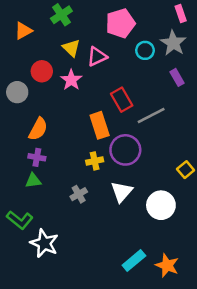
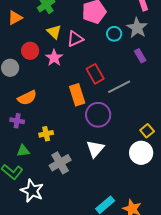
orange semicircle: (38, 129) -> (27, 98), turned 36
purple cross: (37, 157) -> (17, 121), moved
yellow cross: (95, 161) -> (46, 134), moved
green triangle: (33, 181) -> (23, 151), moved
gray cross: (79, 194) -> (60, 163), moved, size x1.5
white circle: (161, 205) -> (141, 153), moved

